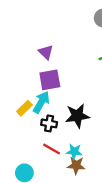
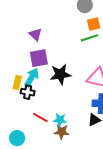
yellow rectangle: (24, 108) -> (17, 83), turned -32
black star: (77, 116) -> (60, 74), moved
black cross: (49, 123) -> (28, 92), moved

